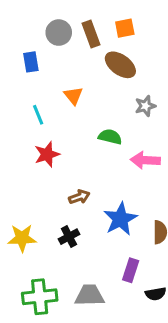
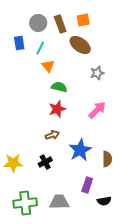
cyan line: (38, 115) -> (40, 48), moved, turned 48
green semicircle: (110, 137) -> (59, 87), moved
red star: (47, 154) -> (57, 109), moved
pink arrow: (145, 160) -> (97, 110), turned 132

